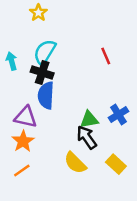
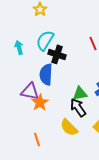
black cross: (42, 73) -> (57, 54), moved
orange star: (23, 141) -> (40, 102), moved
orange line: (22, 170) -> (37, 139), moved, turned -72

